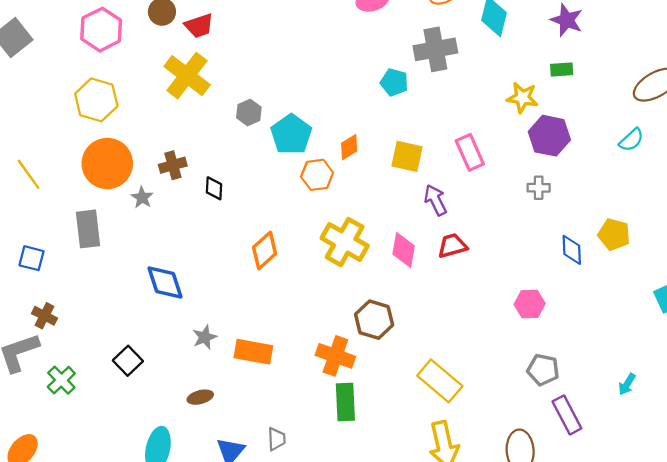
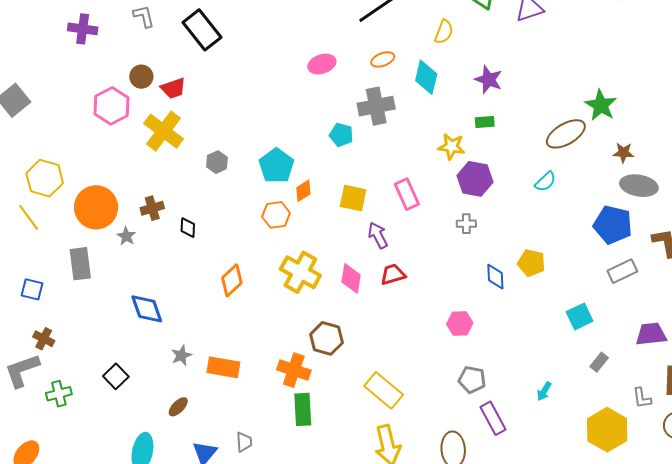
pink hexagon: (101, 30) -> (111, 106), moved
yellow hexagon: (96, 100) -> (45, 178), moved
cyan pentagon: (291, 134) -> (276, 166), moved
green cross: (61, 380) -> (59, 394), turned 30
brown ellipse: (200, 397) -> (178, 407), turned -30

